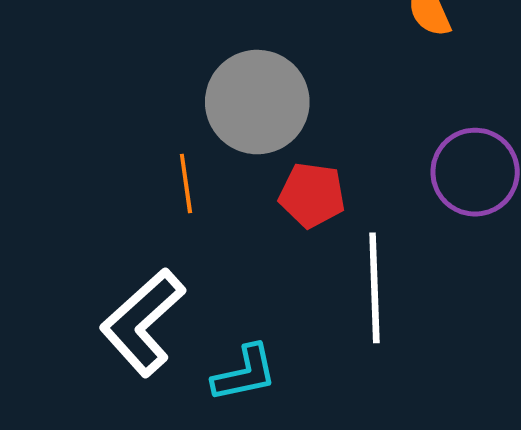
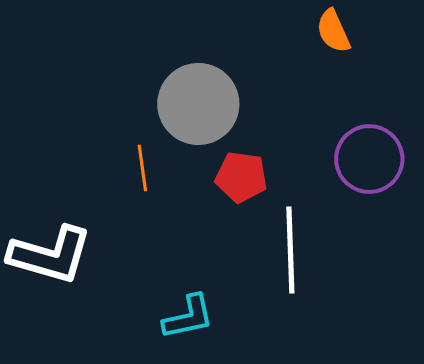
white L-shape: (143, 322) -> (50, 255), moved, turned -122

